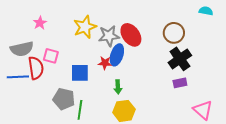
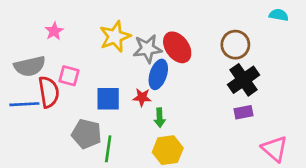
red star: (105, 63) -> (142, 97), moved

